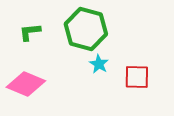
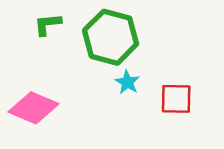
green L-shape: (30, 32) -> (48, 24), moved

